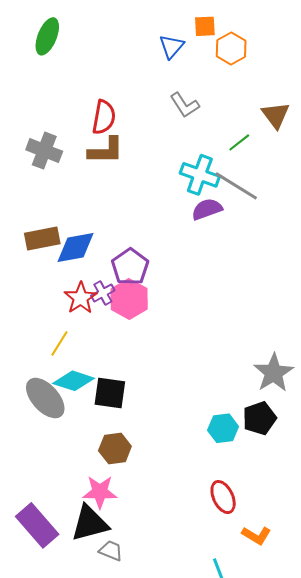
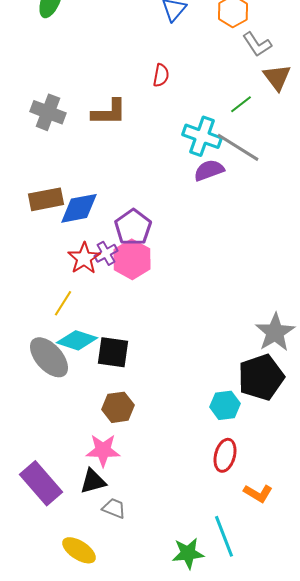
gray L-shape: (185, 105) -> (257, 44), moved
red semicircle: (104, 117) -> (161, 75), moved, size x0.7
black pentagon: (259, 418) -> (261, 377), size x1.4
cyan hexagon: (223, 428) -> (225, 405), moved
red ellipse: (223, 497) -> (225, 455), turned 40
black triangle: (90, 523) -> (93, 481), size x0.7

